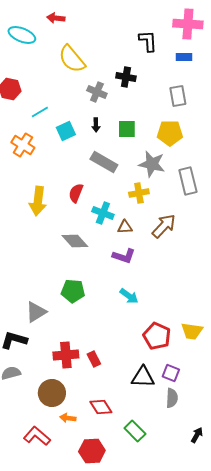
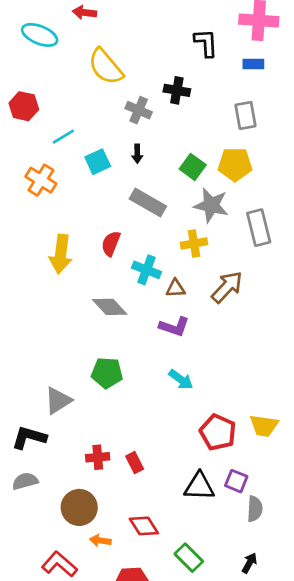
green square: (127, 129) -> (193, 167), moved, turned 36
red cross: (66, 355) -> (98, 457), size x0.7
gray semicircle: (172, 398) -> (255, 509), moved
black arrow: (197, 435) -> (249, 563), moved

